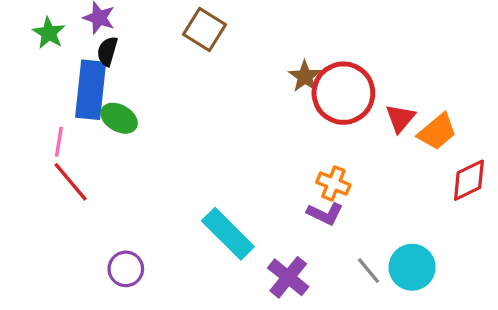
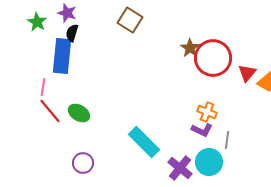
green ellipse: (119, 118) -> (79, 113), moved
cyan circle: (412, 267) -> (209, 162), moved
gray line: (369, 271) -> (227, 140), moved, turned 48

